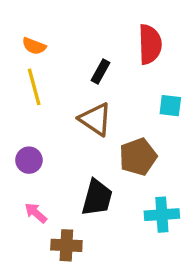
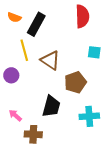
black rectangle: (101, 72) -> (36, 24), moved, size x1.6
yellow line: (34, 87) -> (24, 50), moved
purple circle: (29, 160) -> (11, 75), moved

